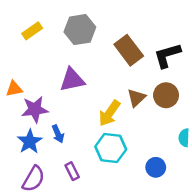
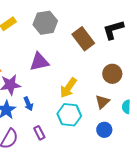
black L-shape: (167, 55) -> (113, 30), moved
brown triangle: (136, 98) -> (102, 102), moved

